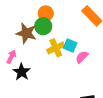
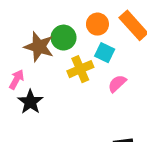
orange circle: (46, 13) -> (97, 24), moved
cyan square: (70, 46) -> (105, 53), moved

